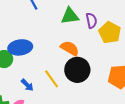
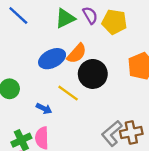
blue ellipse: (20, 47) -> (52, 59), moved
orange semicircle: (70, 48) -> (77, 53), turned 120

